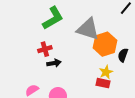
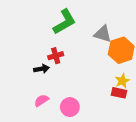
gray triangle: (88, 29) -> (103, 34), size x0.7
black arrow: (54, 63) -> (41, 69), moved

